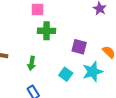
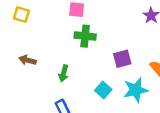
purple square: (79, 47) -> (122, 59), turned -35

